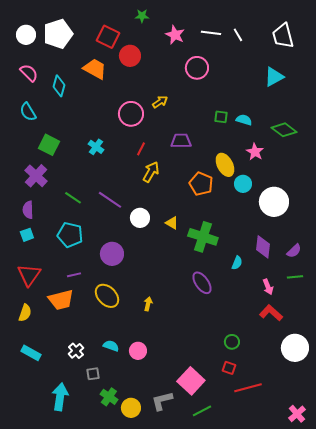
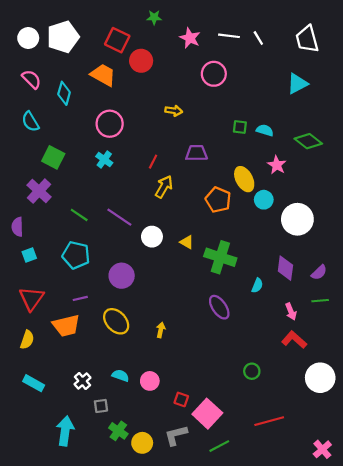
yellow arrow: (160, 102) -> (174, 111), turned 42
pink circle: (131, 114) -> (110, 124), moved
purple semicircle: (28, 210) -> (17, 227), moved
red square: (229, 368) -> (181, 399), moved

